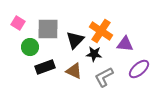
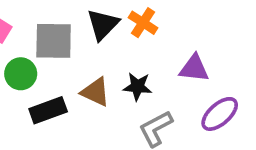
orange cross: (101, 31) -> (143, 23), moved, size x0.7
black triangle: (75, 40) -> (103, 24), moved
brown triangle: (74, 71) -> (96, 92), moved

